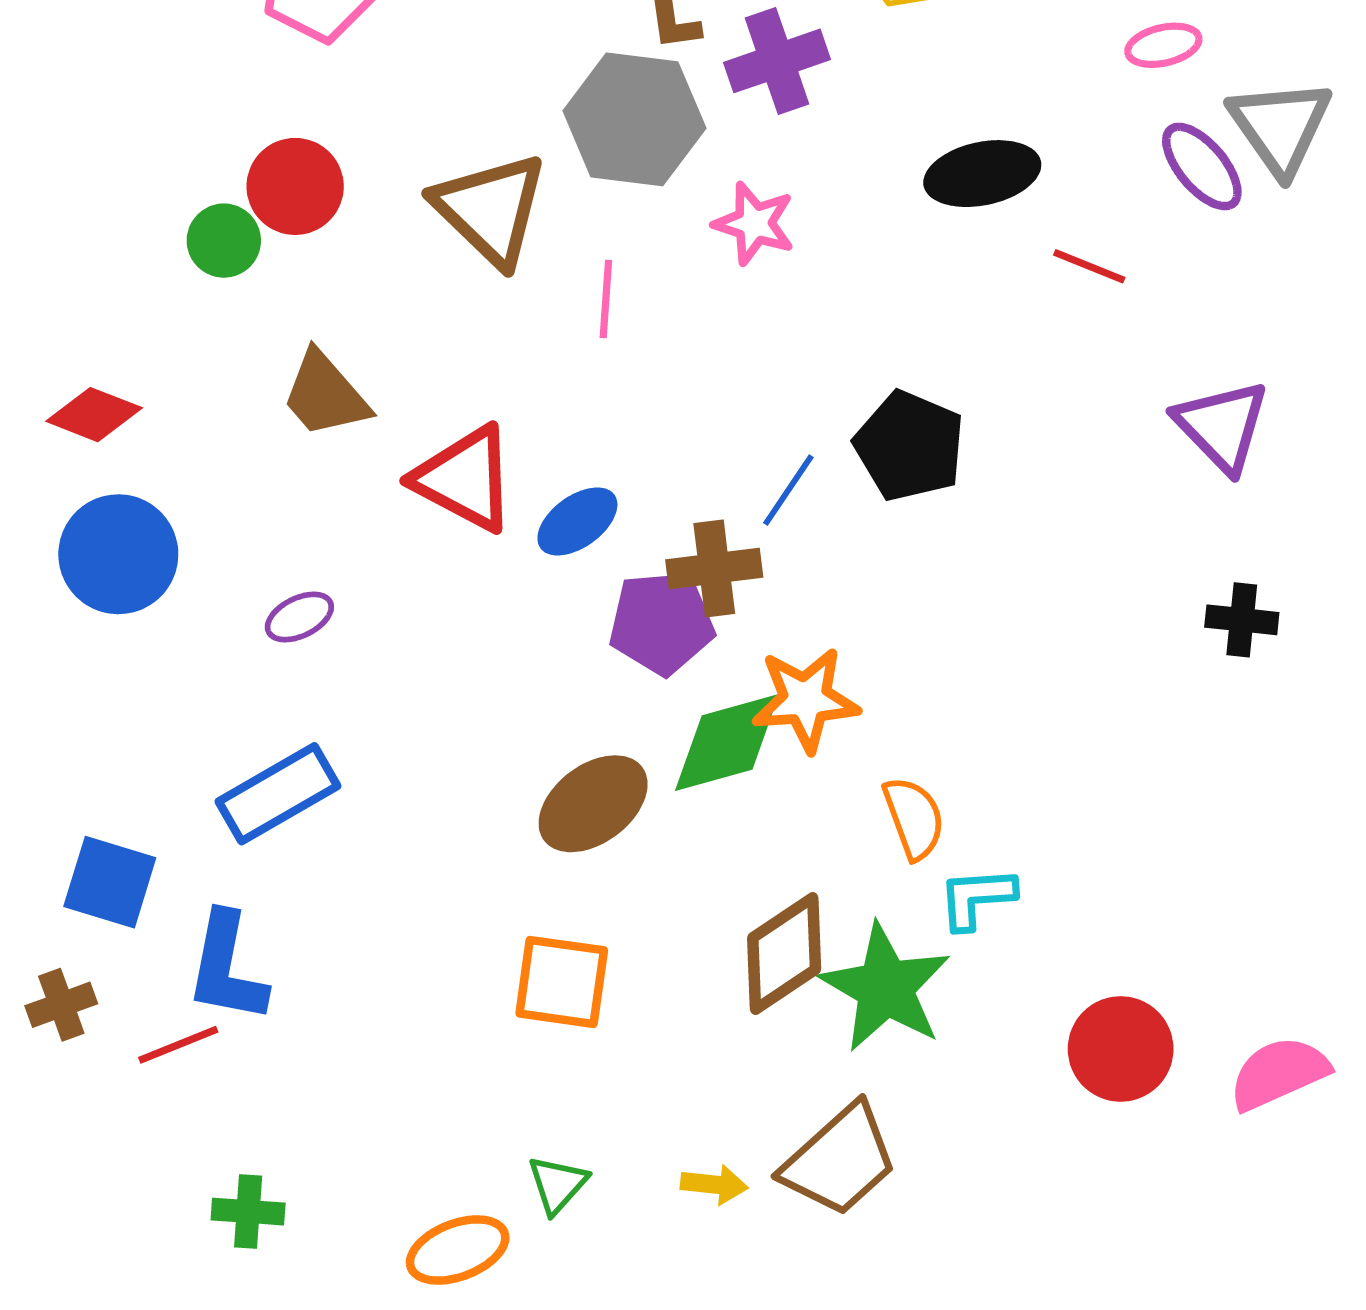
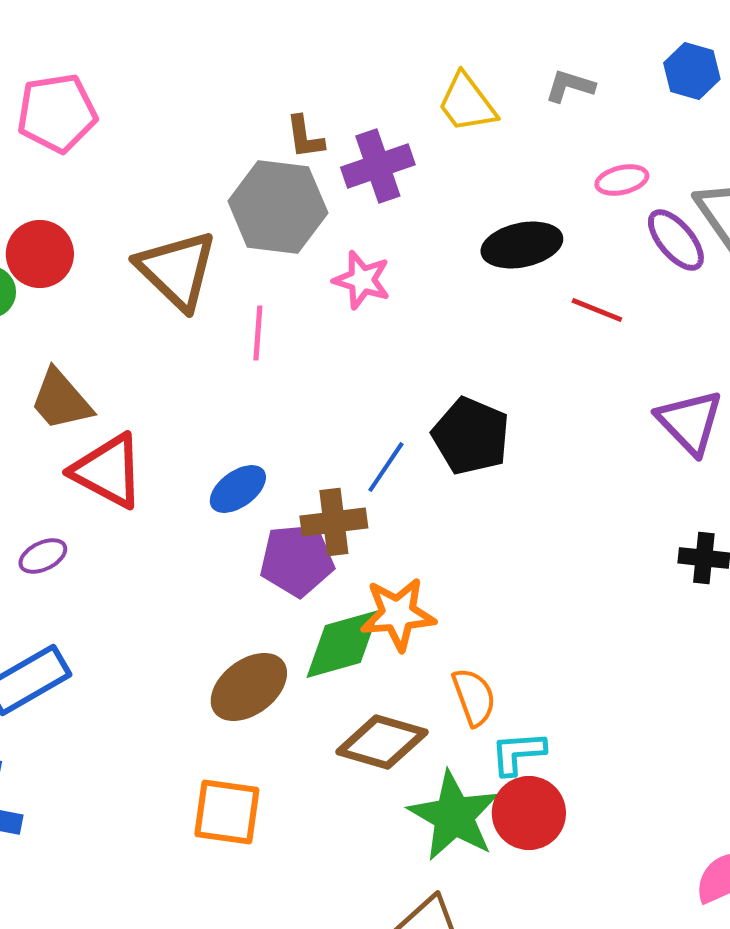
pink ellipse: (1163, 45) -> (622, 180), moved
red triangle: (465, 479) -> (108, 471), moved
brown diamond: (784, 953) -> (382, 742), moved, turned 50
red circle: (1121, 1049) -> (529, 813), moved

